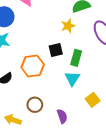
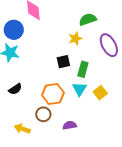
orange hexagon: (33, 66) -> (53, 94), moved
yellow square: (93, 100) -> (100, 93), moved
purple semicircle: (62, 116) -> (70, 125), turned -80

